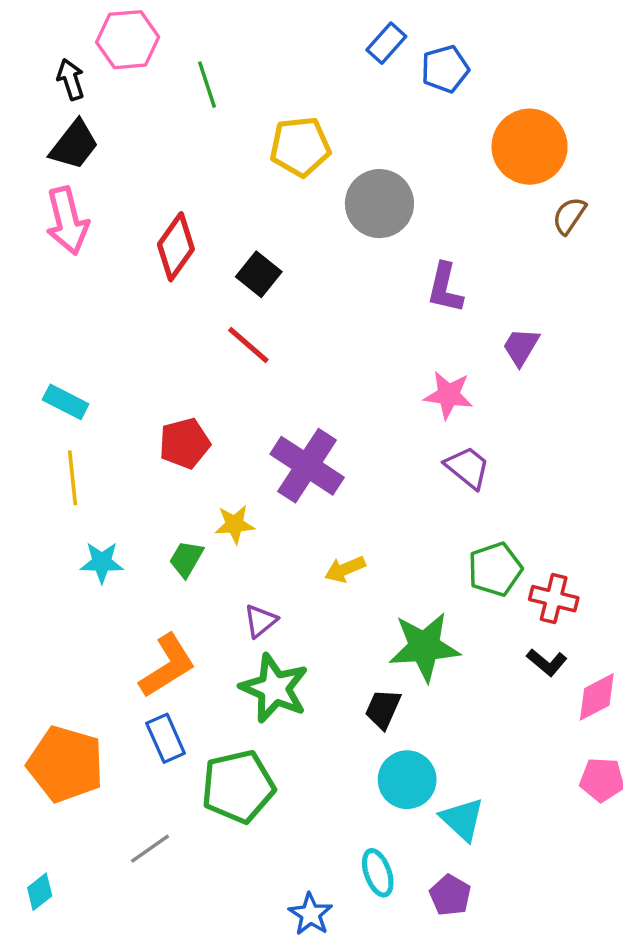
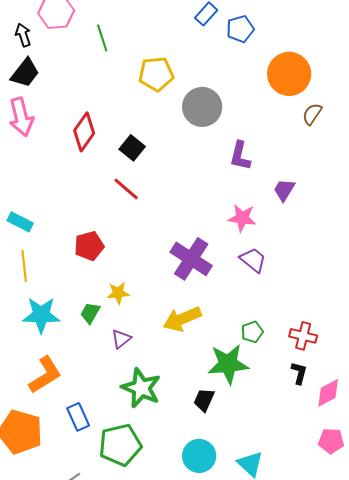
purple cross: (307, 466) -> (191, 259), moved
cyan star: (102, 562) -> (41, 315), size x1.5
yellow arrow: (345, 569) -> (182, 319), size x1.6
green pentagon: (495, 569) -> (252, 332), moved, size x0.7
purple triangle: (260, 621) -> (121, 339), moved
black L-shape: (547, 662) -> (299, 373), turned -115
orange L-shape: (167, 666) -> (45, 375), moved
cyan circle: (407, 780) -> (199, 456), moved

